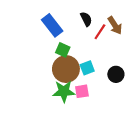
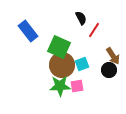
blue rectangle: (52, 25) -> (28, 31), moved
brown arrow: (115, 25) -> (113, 56), moved
green square: (63, 50) -> (59, 47), size x1.6

